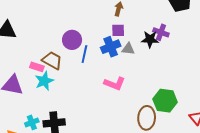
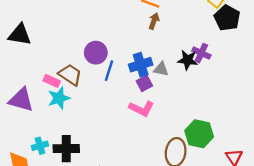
purple square: (118, 30) -> (144, 83), moved, turned -32

